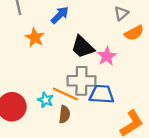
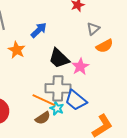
blue trapezoid: (102, 94) -> (76, 100), turned -145
cyan star: (45, 100) -> (57, 108), moved
brown semicircle: (64, 114) -> (43, 118), turned 49

